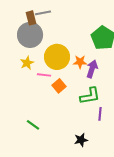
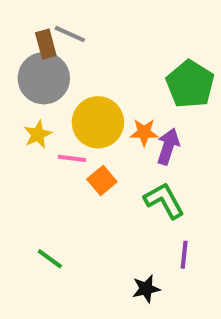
gray line: (43, 13) -> (70, 34), turned 35
green L-shape: (90, 96) -> (164, 201), turned -110
purple line: (100, 114) -> (184, 255), moved

